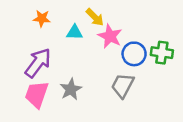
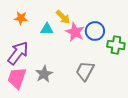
blue circle: (134, 54) -> (95, 31), moved

